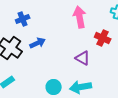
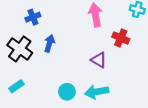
blue arrow: (38, 43) -> (49, 43), turned -49

